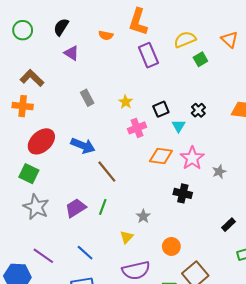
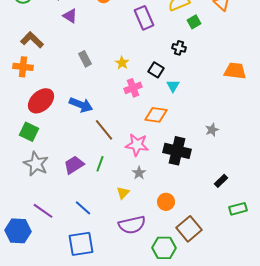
black square: (161, 109) -> (156, 70), turned -35
black cross: (198, 110) -> (179, 48), moved, turned -32
pink star: (192, 158) -> (137, 145), moved, turned -30
black cross: (183, 193) -> (177, 151), size x1.5

